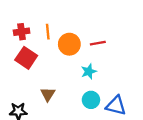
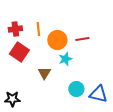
cyan star: (89, 71) -> (65, 59), moved
brown triangle: (48, 94) -> (44, 73), moved

